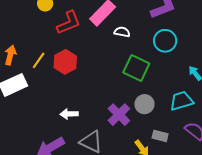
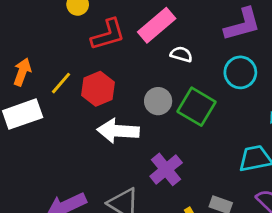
gray circle: (145, 104) -> (158, 101), moved
white arrow: (69, 114) -> (118, 131), moved, size x1.6

